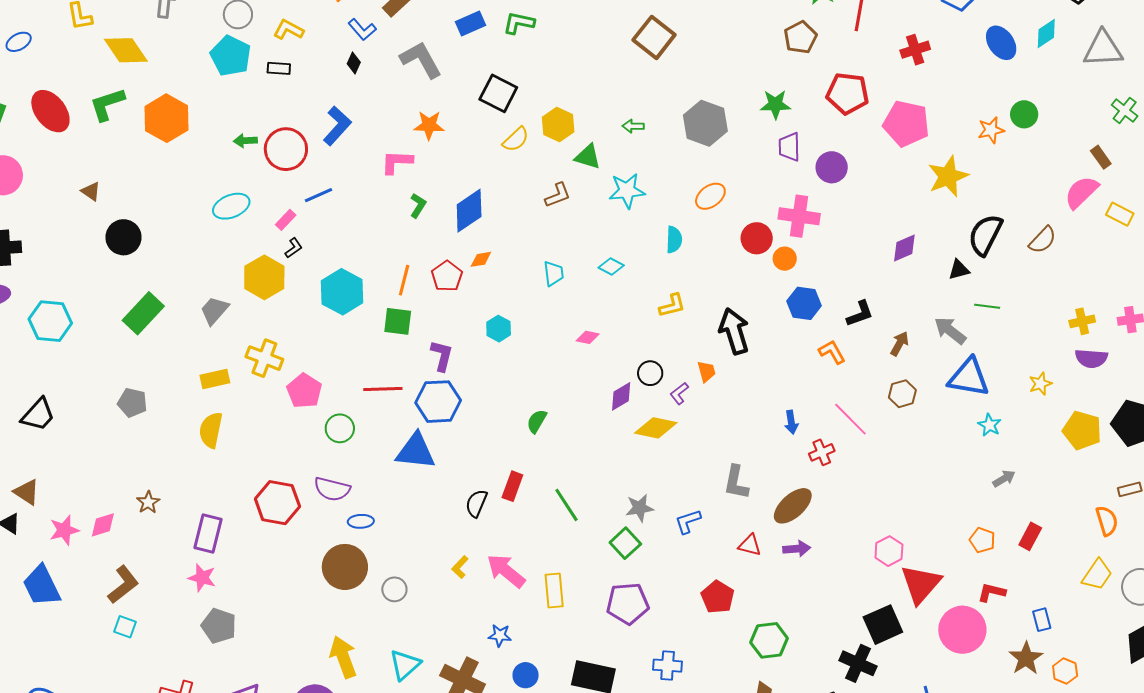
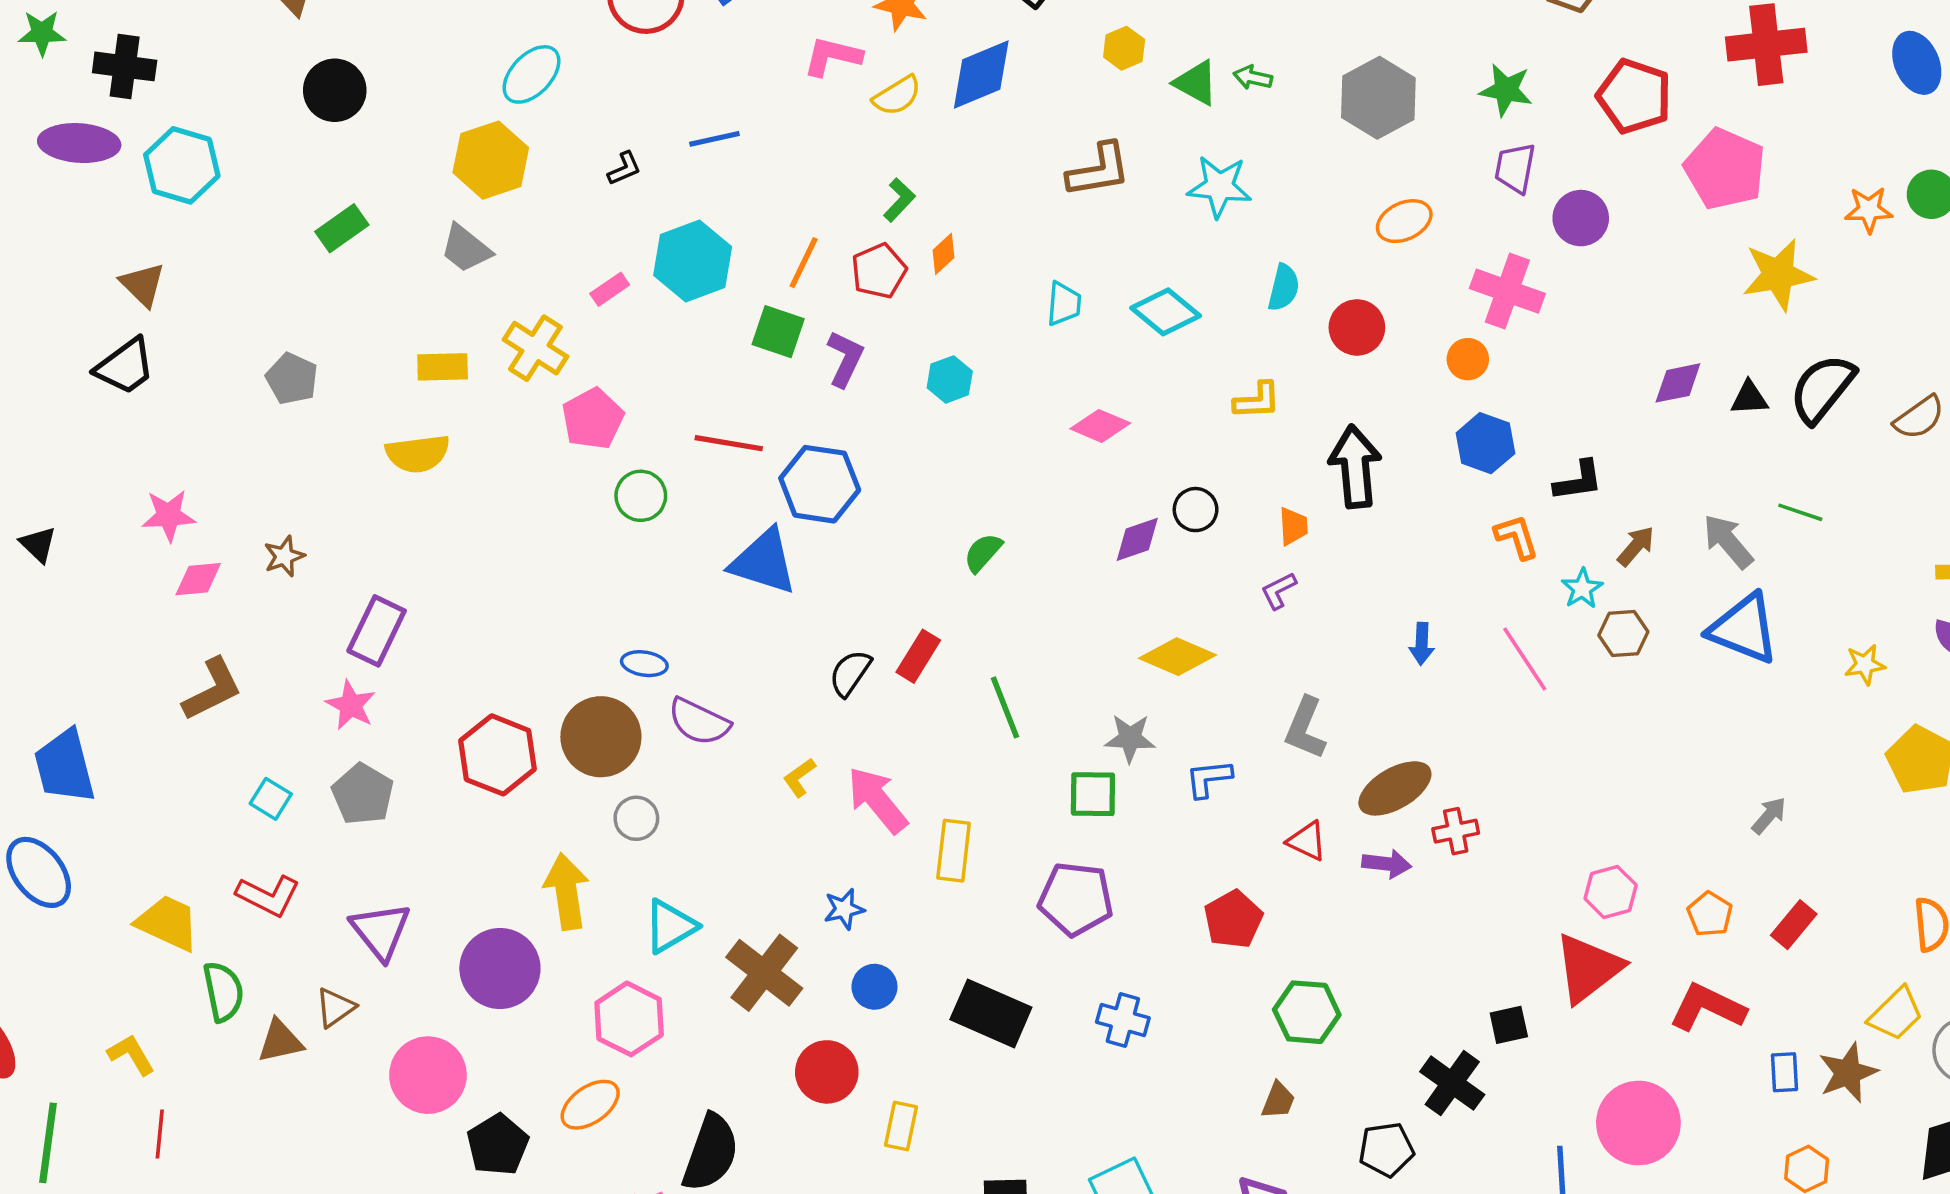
red cross: (915, 50) -> (1766, 45), size x1.5
yellow hexagon: (558, 124) -> (1124, 48), size x0.7
yellow semicircle: (516, 139) -> (897, 96), moved
green triangle: (588, 157) -> (1196, 83), moved
blue line: (319, 195) -> (714, 139), moved
brown L-shape: (558, 195) -> (1099, 170), size x1.4
orange ellipse: (710, 196) -> (1404, 221), moved
cyan ellipse: (231, 206) -> (531, 74), turned -36
green L-shape: (418, 206) -> (899, 200), moved
blue diamond: (469, 211) -> (981, 75), moved
pink rectangle: (286, 220) -> (610, 289), moved
red circle: (757, 238) -> (1357, 327), moved
orange diamond: (481, 259) -> (944, 254), turned -45
cyan diamond: (611, 267) -> (1166, 312), size x1.5
black triangle: (959, 270) -> (1749, 398), moved
yellow hexagon: (264, 277) -> (491, 160), moved
gray trapezoid: (214, 310) -> (466, 248), turned -104
green rectangle: (143, 313) -> (342, 228), size x0.7
cyan hexagon: (50, 321) -> (182, 165), moved
pink diamond: (588, 337) -> (1100, 426), size x1.4
purple L-shape: (442, 356) -> (845, 359), moved
purple L-shape: (679, 393) -> (1279, 591), moved
cyan star: (990, 425) -> (1582, 589), moved
yellow diamond: (656, 428) -> (1177, 657), moved
yellow semicircle: (211, 430) -> (418, 454), turned -120
red cross: (822, 452) -> (1456, 831), moved
gray arrow: (1004, 479) -> (1769, 815), turned -30
purple semicircle: (332, 489) -> (699, 722), moved
brown triangle: (27, 492) -> (143, 285), moved
red hexagon: (277, 503) -> (498, 755), moved
pink star: (64, 530) -> (169, 516), moved
green square: (625, 543) -> (1093, 794), turned 32
pink hexagon: (889, 551) -> (1611, 892), moved
blue trapezoid: (42, 586) -> (65, 766), moved
gray circle: (394, 589) -> (636, 818), moved
red L-shape: (992, 592) -> (1707, 1007), size x1.5
black square: (883, 625) -> (1509, 1025), size x0.6
cyan square: (125, 627) -> (271, 799), moved
pink circle: (962, 630) -> (1638, 1123), moved
blue star: (500, 635) -> (844, 909), turned -30
brown star: (1026, 658) -> (1848, 1073), moved

